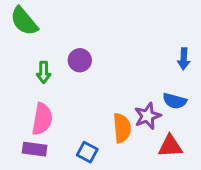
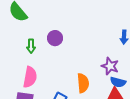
blue semicircle: (175, 101) -> (118, 82), moved
purple star: (148, 116) -> (110, 66), moved, turned -30

